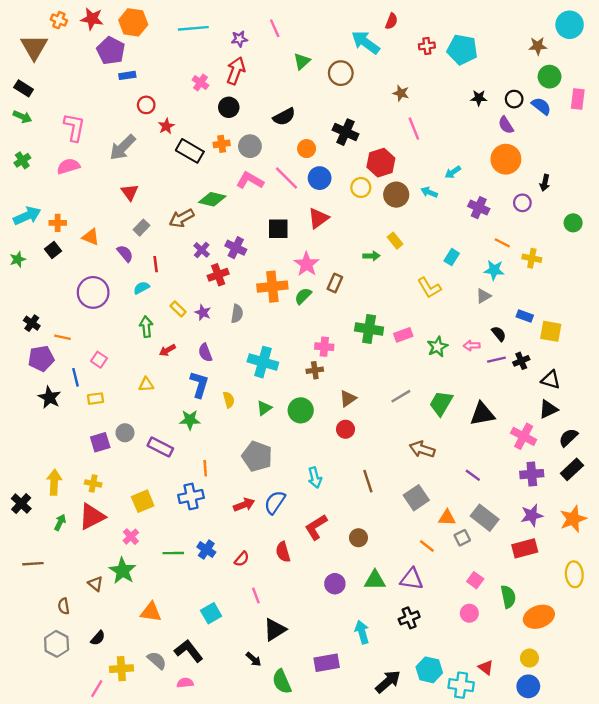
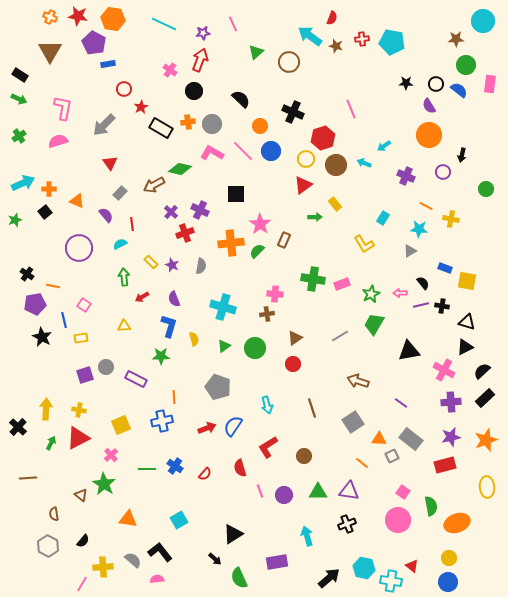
cyan line: (193, 28) -> (164, 24), turned 30
brown triangle: (34, 47) -> (50, 51), moved
brown star: (401, 93) -> (336, 46), moved
black semicircle: (284, 117) -> (241, 99), turned -108
red triangle: (318, 218) -> (303, 185), moved
black cross: (521, 361) -> (442, 306), turned 32
green trapezoid: (441, 403) -> (374, 324), moved
pink line: (256, 596) -> (260, 491), moved
pink circle: (469, 613) -> (398, 520), size x1.6

